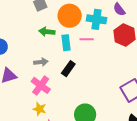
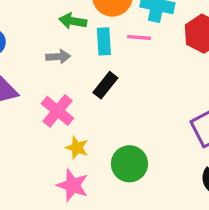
gray arrow: (41, 62) -> (58, 57), moved
yellow star: (40, 109) -> (77, 148), moved

